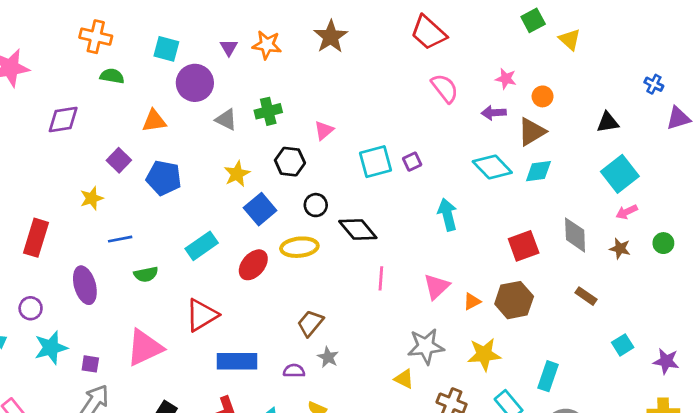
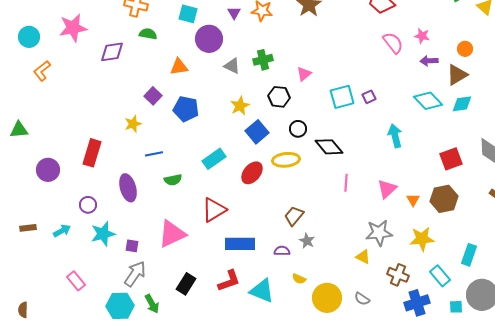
pink star: (506, 79) -> (422, 36), moved
purple diamond: (63, 120) -> (112, 52), moved
orange triangle: (472, 301) -> (413, 200), turned -32

